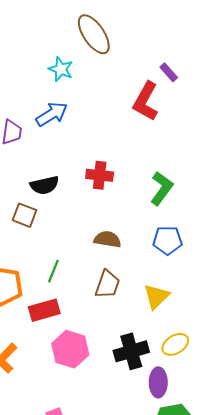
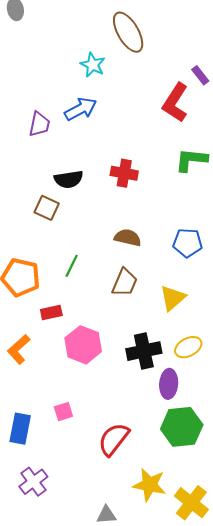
green L-shape: (162, 188) -> (191, 160), moved, turned -124
red rectangle: (44, 310) -> (51, 312), moved, size x0.7

